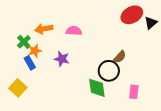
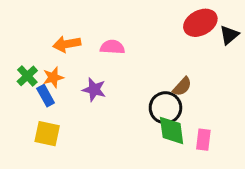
green cross: (24, 42) -> (27, 76), moved
yellow square: (18, 88) -> (47, 134), moved, turned -30
green diamond: (97, 88) -> (172, 131), moved

